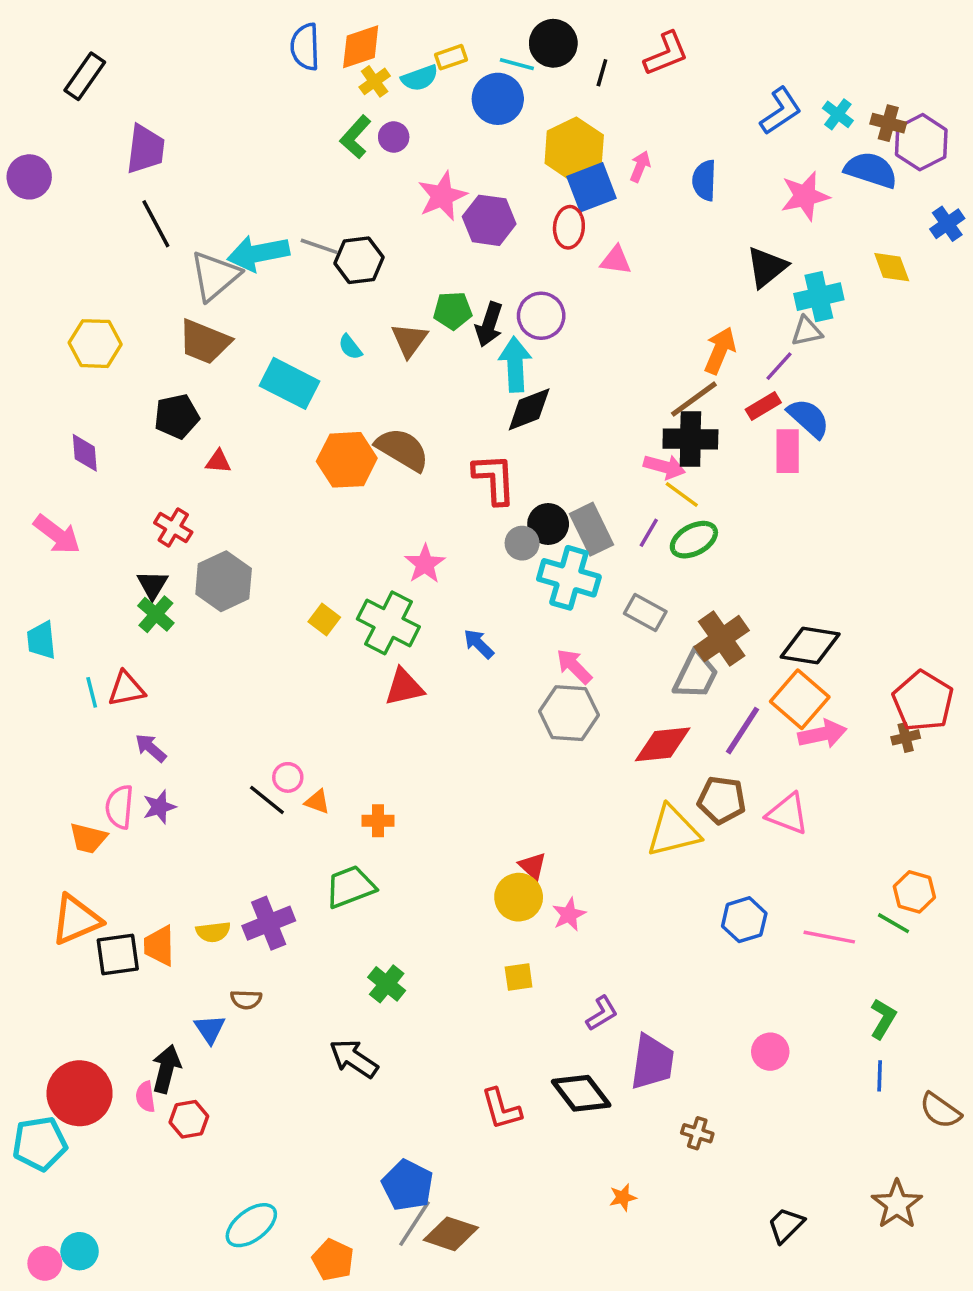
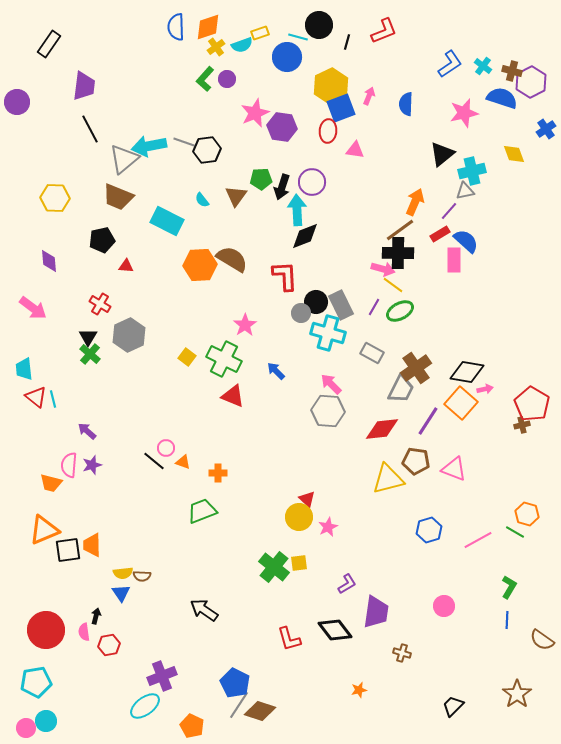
red triangle: (404, 687) -> (233, 396), turned 35
red triangle: (126, 689) -> (36, 397), moved, turned 50
pink arrow: (822, 734) -> (485, 389), moved, size x0.6
purple cross: (269, 923) -> (162, 676), moved
yellow semicircle: (213, 932) -> (123, 573), moved
pink line: (829, 937) -> (478, 540), turned -40
green cross: (387, 984) -> (274, 567), moved, size x1.4
black arrow: (166, 1069) -> (96, 616), size x0.6
cyan pentagon: (40, 1144) -> (36, 682), moved

